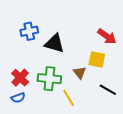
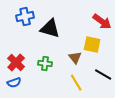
green cross: (49, 79) -> (45, 64), size x0.6
yellow line: (69, 98) -> (76, 83), moved

